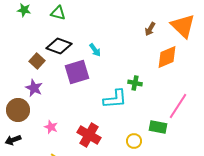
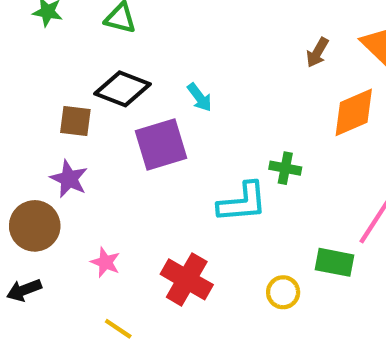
brown square: (37, 61) -> (75, 121), turned -35

